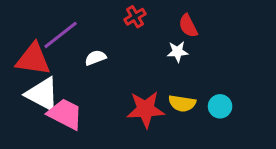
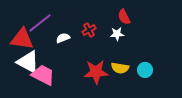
red cross: (135, 17) -> (89, 30), moved

